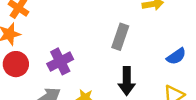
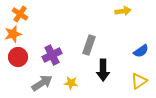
gray rectangle: (120, 37) -> (89, 45), moved

